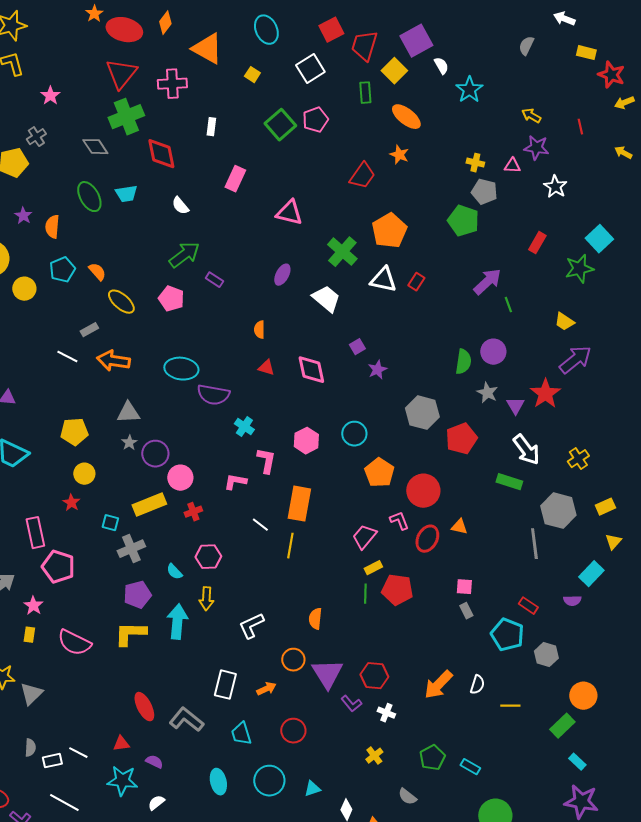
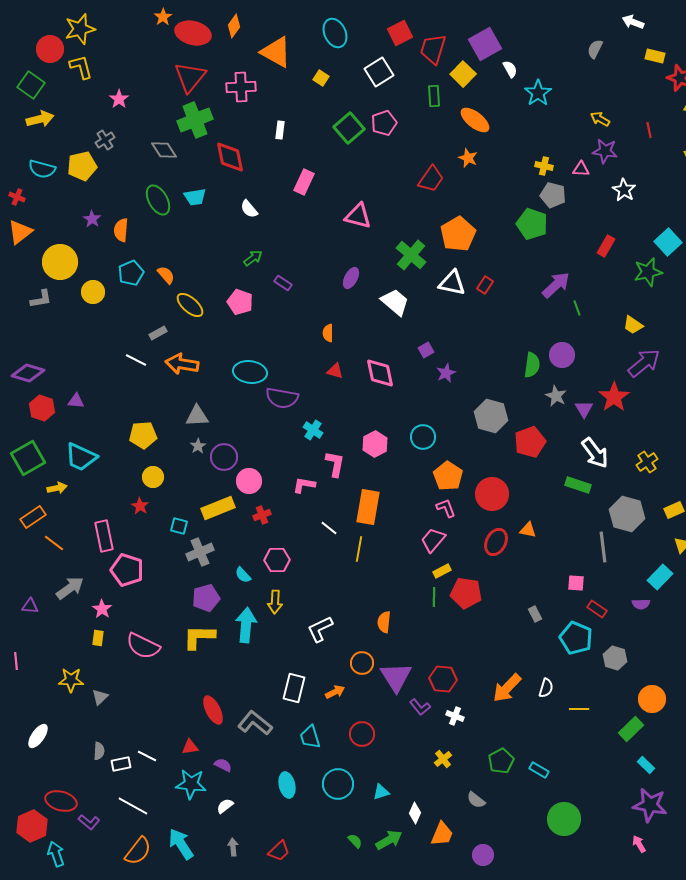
green arrow: (184, 255) -> (253, 258), size x0.6
pink L-shape: (399, 521) -> (446, 508), moved
pink square: (464, 587) -> (576, 583), moved
gray triangle: (31, 694) -> (100, 697), size x0.7

